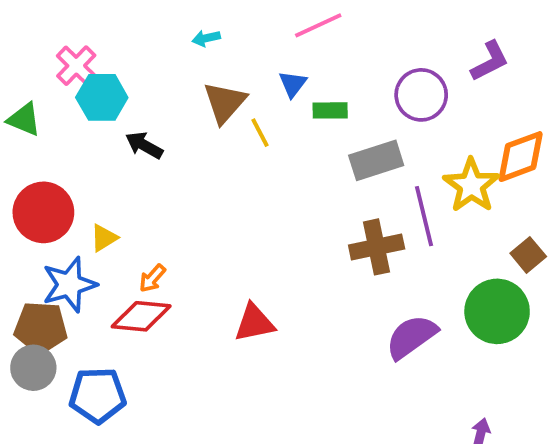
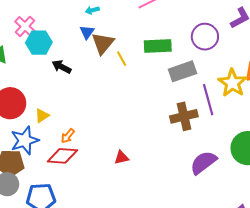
blue triangle: (293, 84) -> (87, 32), moved
green rectangle: (330, 110) -> (158, 46), size x1.5
red triangle: (254, 323) -> (121, 158), size x0.7

